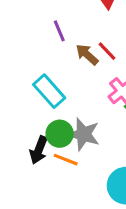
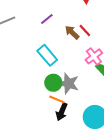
purple line: (59, 31) -> (47, 19), moved, turned 72
black arrow: (39, 150) -> (62, 112), moved

